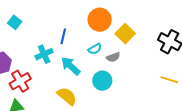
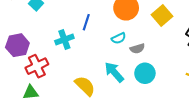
yellow square: (125, 34) -> (162, 15), moved
cyan arrow: (71, 66) -> (114, 72), moved
cyan circle: (102, 81) -> (145, 73), moved

